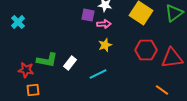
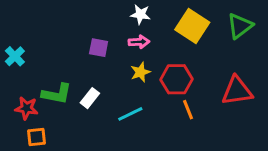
purple square: (88, 15) -> (99, 48), moved
cyan cross: (18, 22) -> (15, 56), moved
red hexagon: (146, 50) -> (176, 79), moved
orange line: (162, 90) -> (188, 110), moved, turned 32

